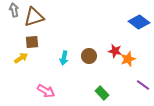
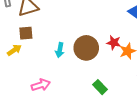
brown circle: (89, 56) -> (86, 48), size x1.5
pink arrow: (46, 91) -> (41, 85), turned -48

